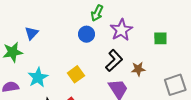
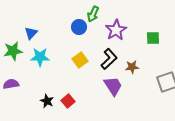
blue circle: (86, 34) -> (79, 27), moved
yellow square: (76, 74) -> (80, 60), moved
cyan star: (38, 77) -> (40, 57), moved, turned 30

